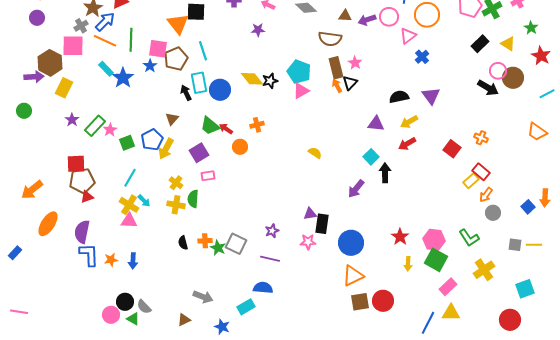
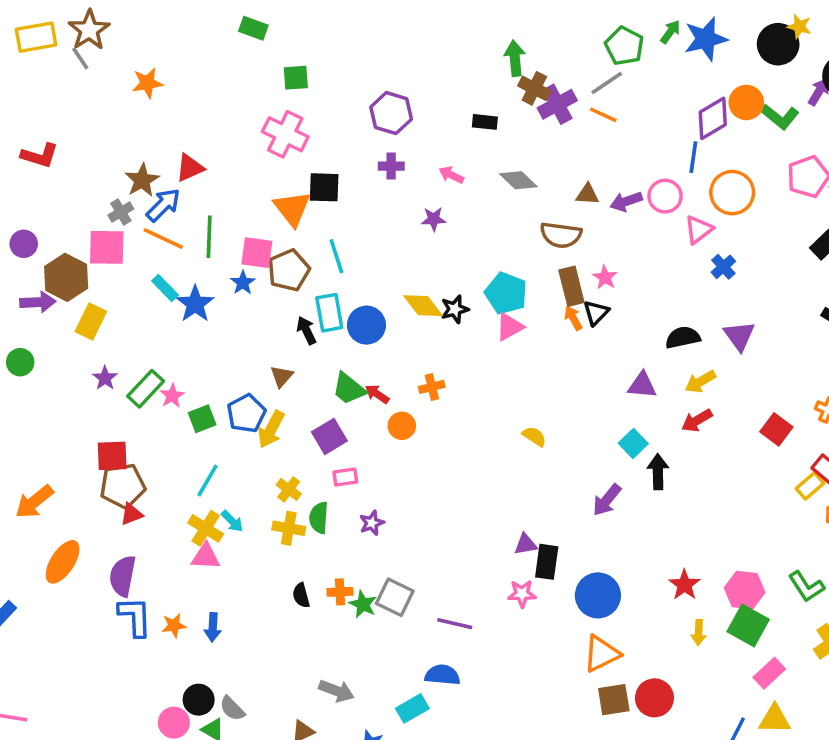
purple circle: (37, 18) -> (24, 244), moved
purple star: (272, 231) -> (372, 523), moved

